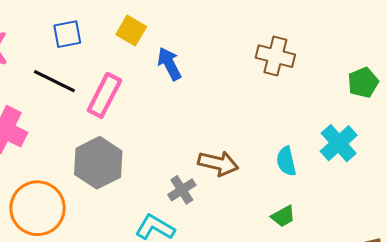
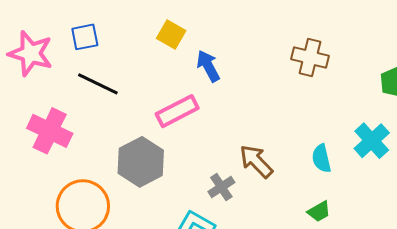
blue square: (67, 34) -> (85, 37), moved
pink rectangle: (104, 95) -> (177, 111), moved, turned 36
brown arrow: (218, 163) -> (256, 161), turned -147

